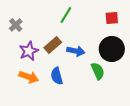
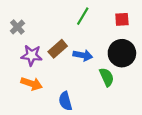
green line: (66, 15) -> (83, 16), moved
purple star: (29, 51) -> (32, 55), turned 30
blue semicircle: (57, 76) -> (65, 101), moved

